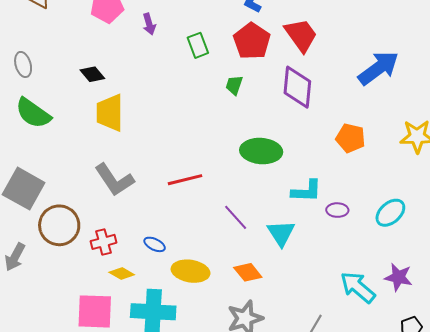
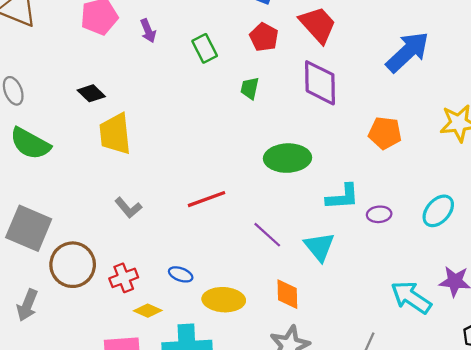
red pentagon: (252, 41) -> (264, 37), size x0.7
gray L-shape: (114, 180) -> (128, 208), size x0.6
orange diamond: (248, 272) -> (287, 294), turned 44

